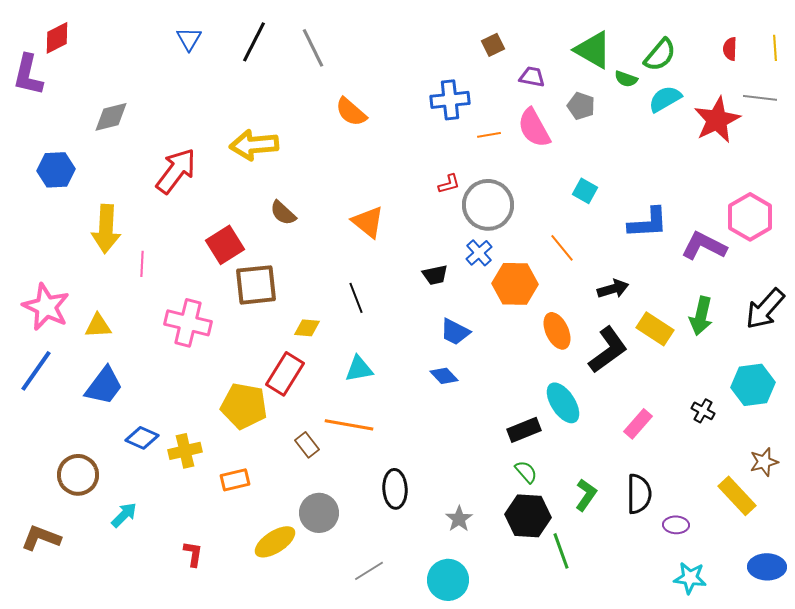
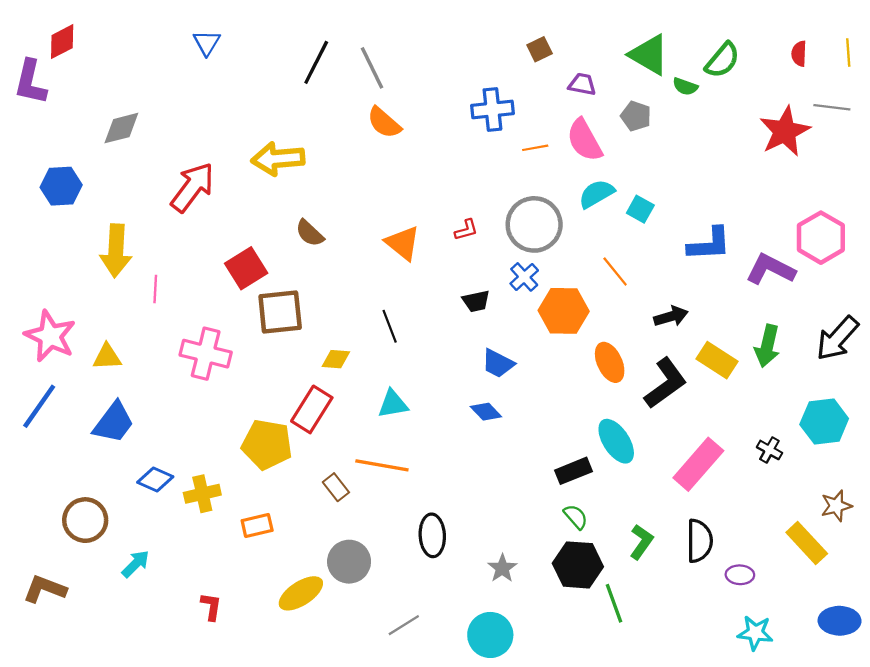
black line: (254, 42) -> (316, 62), moved
gray line: (313, 48) -> (372, 68), moved
cyan semicircle: (665, 99) -> (596, 194), moved
red L-shape: (449, 184) -> (466, 230), moved
pink rectangle: (638, 424) -> (698, 464), size x1.6

